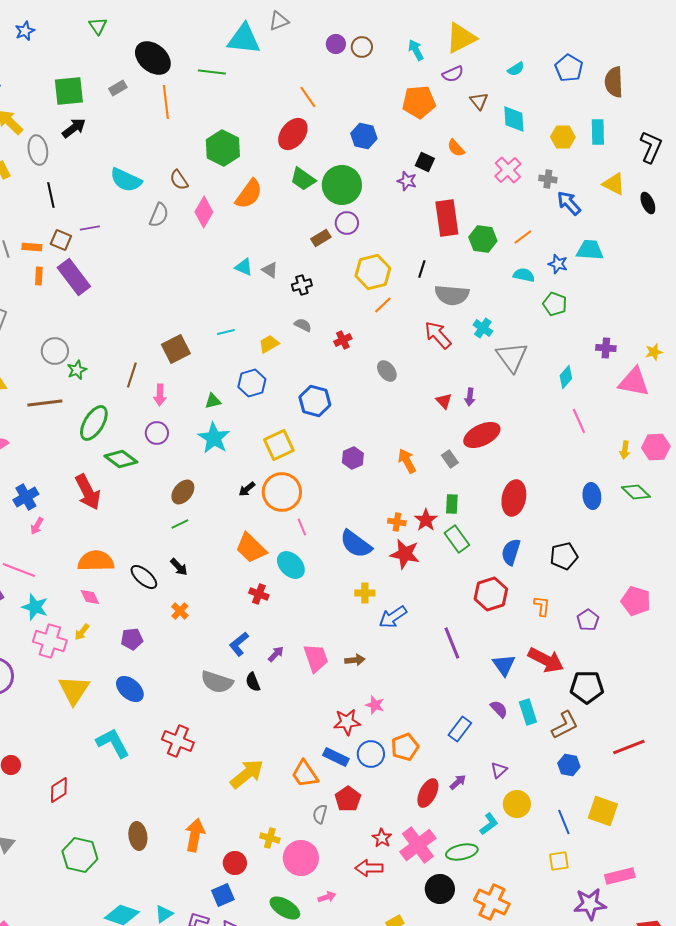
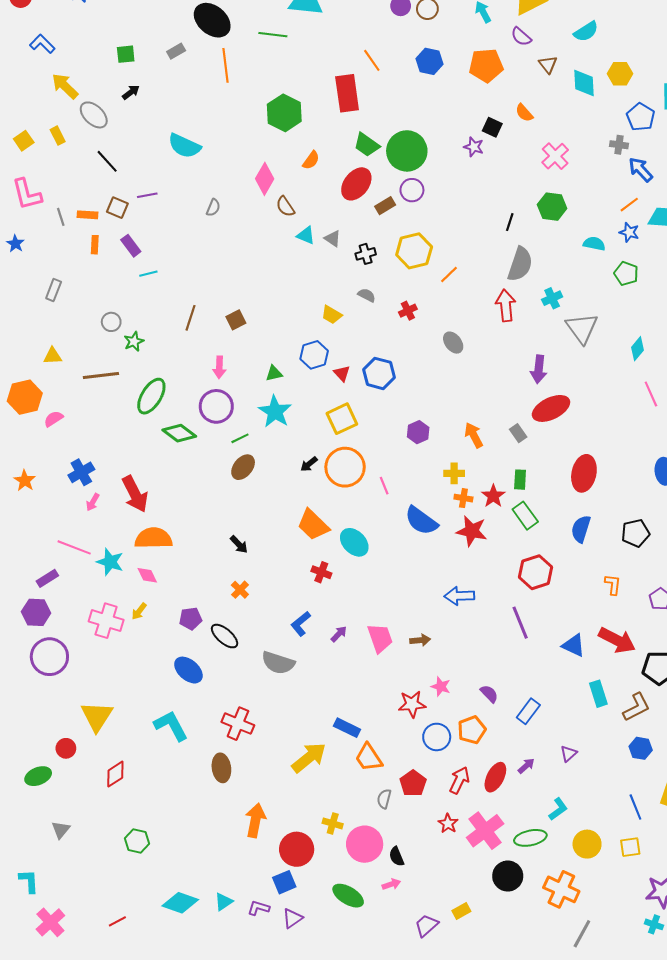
blue pentagon: (569, 68) -> (641, 117), moved
cyan semicircle: (516, 69) -> (586, 31), size x1.4
purple semicircle: (453, 74) -> (521, 37), turned 65
green square: (69, 91) -> (126, 54), size x0.6
black arrow: (74, 128) -> (131, 92), size x0.7
red ellipse: (293, 134) -> (356, 184), moved
blue hexagon: (364, 136) -> (429, 61), moved
yellow hexagon: (563, 137) -> (620, 74), moved
gray ellipse: (38, 150) -> (94, 115), turned -36
pink cross: (508, 170) -> (555, 156), moved
brown semicircle: (179, 180) -> (285, 207), moved
orange semicircle: (249, 194) -> (311, 160), size x0.6
black line: (51, 195) -> (107, 161), turned -30
gray semicircle: (159, 215) -> (213, 208), moved, size x0.7
red rectangle: (447, 218) -> (347, 93), moved
orange line: (523, 237) -> (629, 205), moved
black line: (422, 269) -> (510, 222), moved
yellow hexagon: (373, 272) -> (414, 251), moved
purple rectangle: (74, 277) -> (131, 246), size x0.6
gray semicircle: (452, 295) -> (520, 264), turned -76
cyan cross: (483, 328) -> (552, 298), turned 30
cyan line: (226, 332) -> (148, 274), moved
red arrow: (438, 335) -> (506, 305), turned 36
yellow trapezoid: (269, 344) -> (332, 315), turned -120
brown square: (176, 349) -> (236, 320), size x0.7
gray circle: (55, 351) -> (111, 322), size x0.7
brown line: (132, 375) -> (191, 318), moved
purple arrow: (470, 397) -> (539, 369), size x1.5
red triangle: (444, 401) -> (342, 373), moved
purple circle: (157, 433) -> (216, 406), size x1.4
red arrow: (88, 492) -> (135, 494), moved
green line: (180, 524) -> (240, 438), moved
pink line: (302, 527) -> (384, 486), moved
black ellipse: (144, 577) -> (225, 636), moved
yellow cross: (365, 593) -> (454, 473), moved
red hexagon: (491, 594) -> (536, 572), moved
cyan star: (35, 607) -> (110, 562), moved
blue arrow: (393, 617) -> (459, 596), turned 32
blue triangle: (504, 665) -> (574, 645), turned -30
black semicircle: (253, 682) -> (397, 856), moved
yellow triangle: (74, 690) -> (97, 716), moved
purple semicircle: (499, 709) -> (489, 694), moved
blue rectangle: (336, 757) -> (347, 728), moved
yellow circle: (517, 804) -> (587, 844), moved
brown ellipse: (138, 836) -> (221, 768), moved
green hexagon: (80, 855) -> (137, 841), size x0.7
red circle: (235, 863) -> (297, 849), size x1.4
red arrow: (369, 868) -> (459, 780), moved, turned 116

